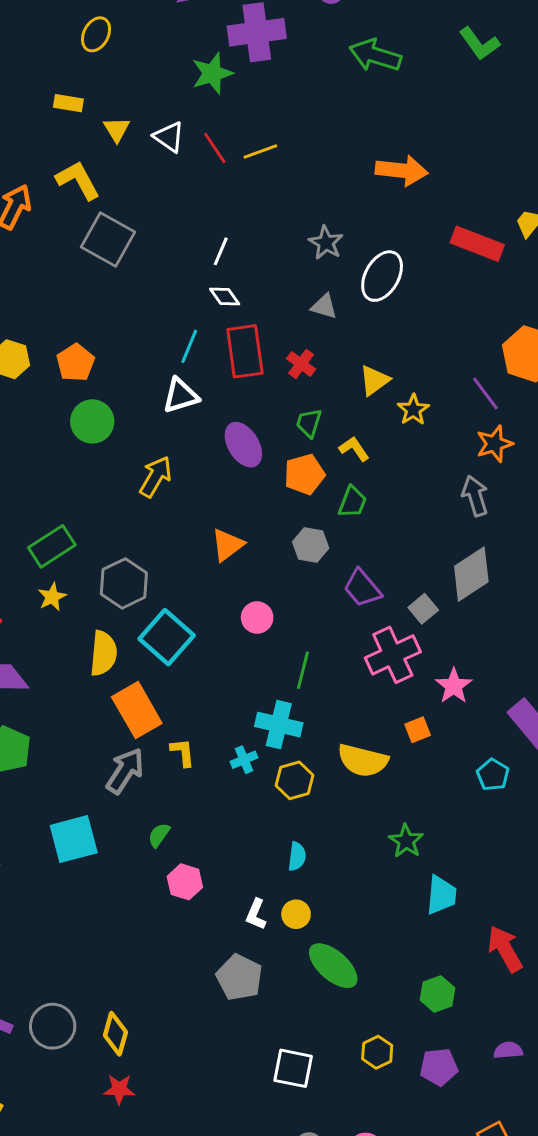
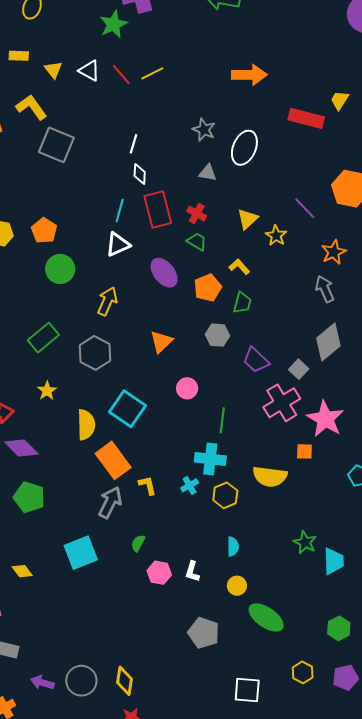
white diamond: (225, 296) -> (140, 174), turned 45
purple line: (485, 393) -> (305, 208), moved
green trapezoid: (309, 423) -> (197, 242), moved, turned 110
green rectangle: (52, 546) -> (43, 338), moved
gray hexagon: (124, 583) -> (95, 353), moved
pink star: (454, 686) -> (325, 419), size x1.5
orange square: (418, 730) -> (304, 451), turned 30
green star: (406, 841) -> (305, 542), moved
white L-shape: (256, 914) -> (192, 572), moved

